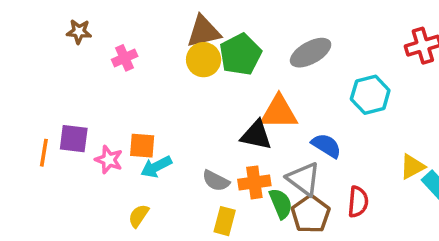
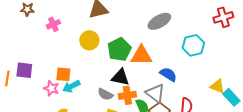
green pentagon: (240, 54) -> (119, 49), moved
yellow circle: (204, 60) -> (89, 40), moved
black triangle: (256, 135) -> (120, 77), moved
pink star: (109, 160) -> (51, 88), moved
yellow triangle: (412, 167) -> (217, 86), turned 49

